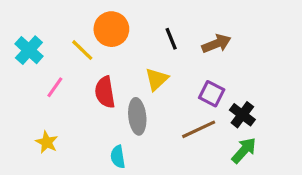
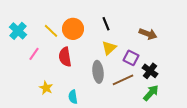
orange circle: (111, 29) -> (73, 29), moved
brown arrow: (216, 44) -> (148, 34), moved, turned 42
yellow triangle: (157, 79) -> (109, 48), moved
gray ellipse: (137, 116) -> (98, 72), moved
yellow star: (47, 142) -> (46, 88), moved

